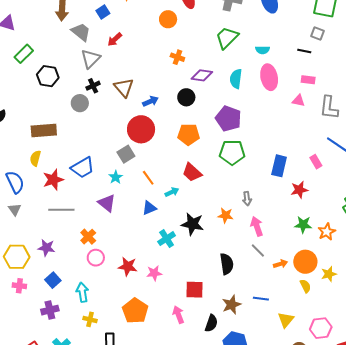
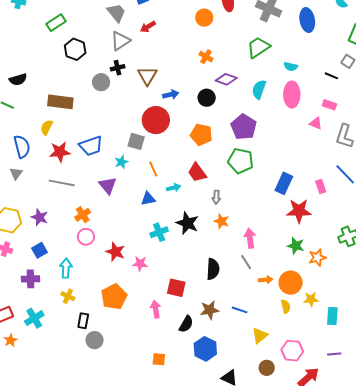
gray square: (126, 154) -> (136, 141), turned 36
red star: (299, 190) -> (299, 211), size x1.4
gray arrow: (247, 199) -> (216, 197), moved

